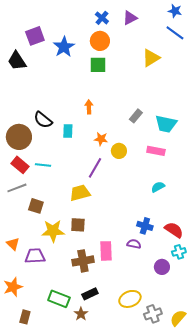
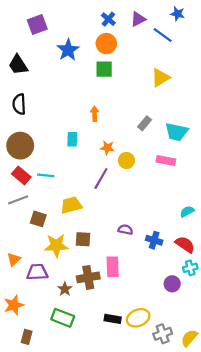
blue star: (175, 11) -> (178, 14), moved
blue line: (175, 33) -> (163, 35), moved
purple square: (35, 36) -> (37, 24), moved
yellow triangle: (151, 58) -> (161, 78), moved
black semicircle: (43, 120) -> (19, 104), moved, turned 48
cyan semicircle: (158, 187) -> (187, 212), moved
yellow trapezoid: (80, 193) -> (71, 205), moved
orange triangle: (13, 244) -> (14, 259), turned 32
purple semicircle: (134, 244) -> (125, 230), moved
black rectangle: (90, 294) -> (113, 319), moved, turned 35
brown star: (81, 314) -> (65, 289), moved

